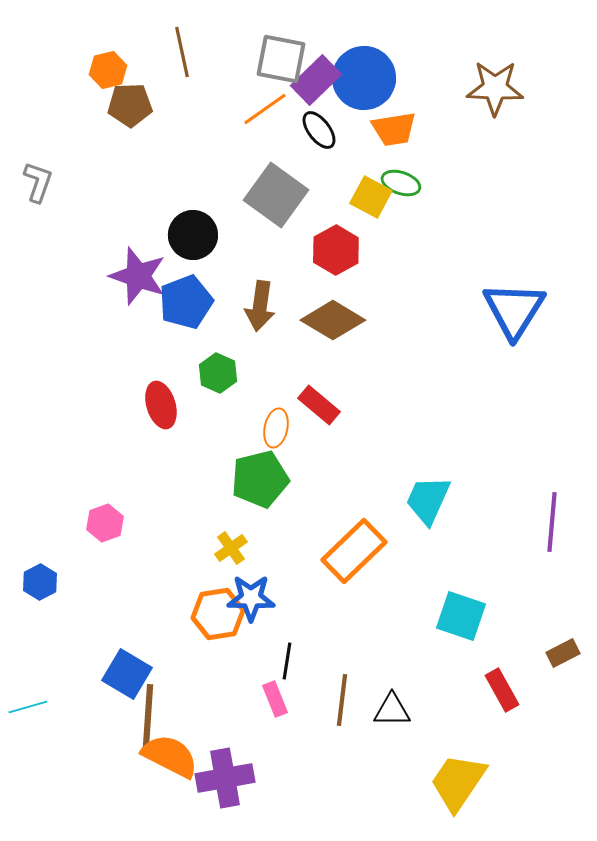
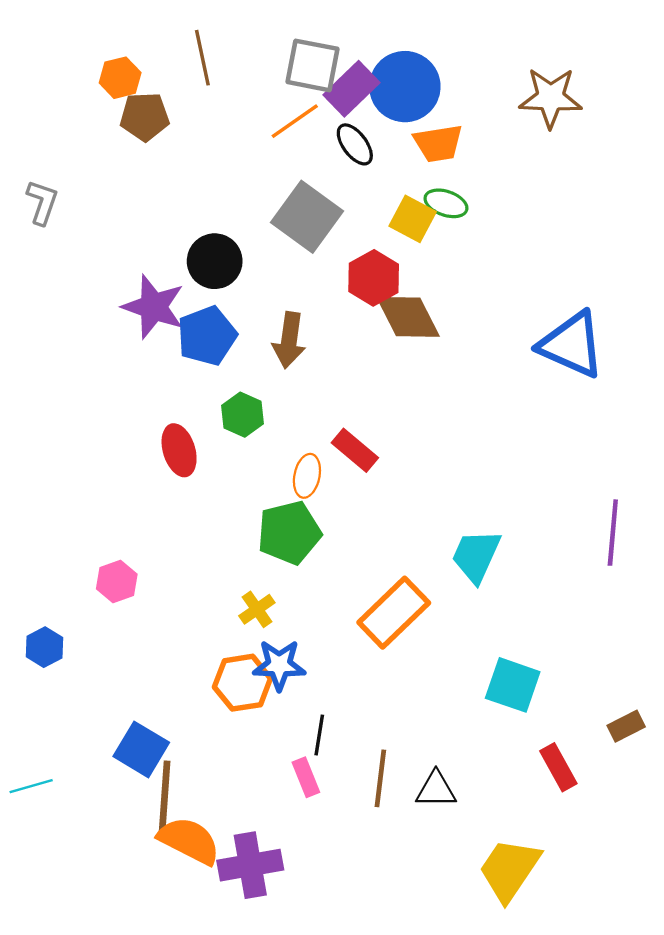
blue triangle: (514, 310) -> (572, 345), turned -38
brown diamond: (333, 320) -> (408, 317), moved, turned 32
purple line: (552, 522) -> (613, 533), moved

